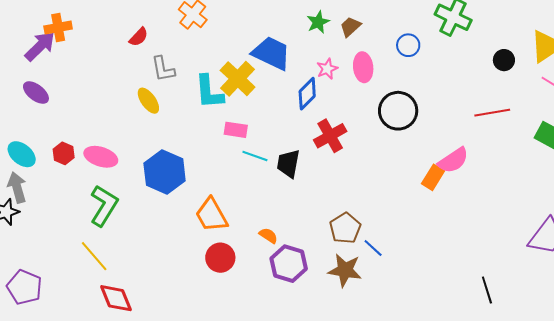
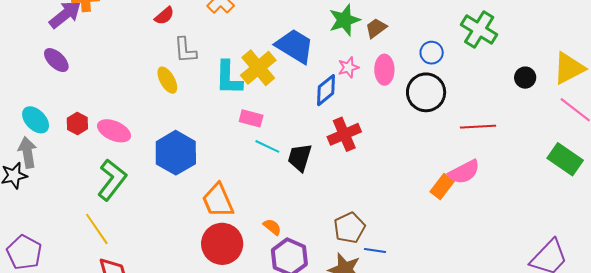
green star: (318, 22) -> (344, 20), size x1.4
black circle: (398, 111) -> (426, 92), moved
red line: (492, 113) -> (478, 127), moved
blue line: (373, 248) -> (375, 250), turned -40
red circle: (220, 258) -> (222, 244), size x1.4

